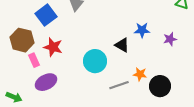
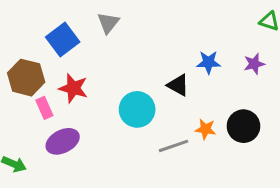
purple star: (170, 39) -> (254, 64), moved
black circle: (160, 86) -> (243, 126), moved

